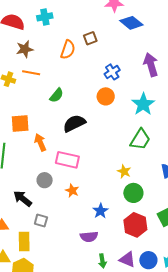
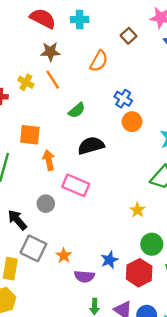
brown square: (90, 38) -> (128, 36), moved, turned -32
blue cross: (112, 72) -> (123, 99), moved, turned -35
orange line: (31, 73) -> (53, 80), turned 36
orange star: (72, 191) -> (64, 255), moved
green circle: (133, 193) -> (152, 244), moved
blue star: (100, 211) -> (109, 260), moved
gray square: (41, 220) -> (33, 248), size x1.6

